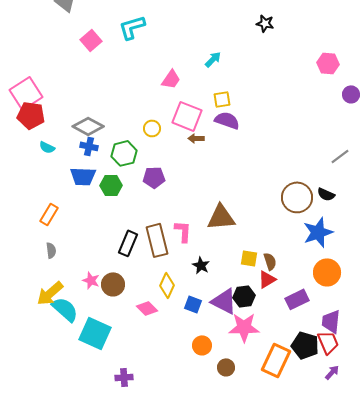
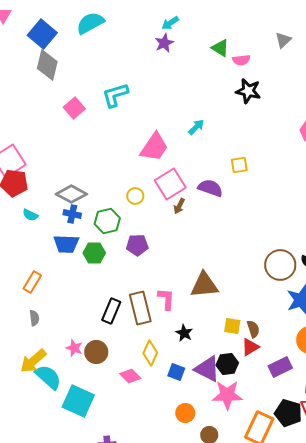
black star: (265, 23) -> (248, 91), size x1.4
pink trapezoid: (171, 79) -> (154, 147), size x1.5
yellow square: (222, 99) -> (239, 165), moved
pink square: (187, 116) -> (170, 184), turned 36
brown arrow: (196, 138) -> (179, 206), turned -63

